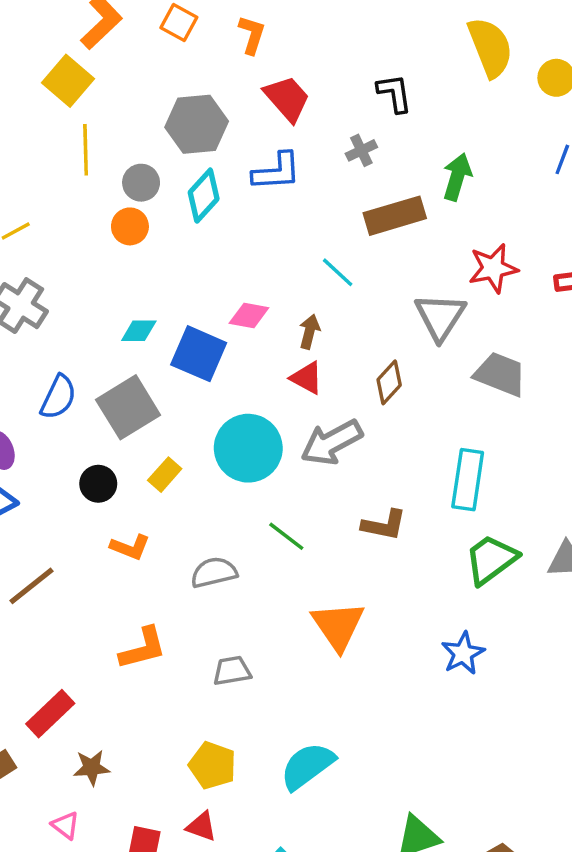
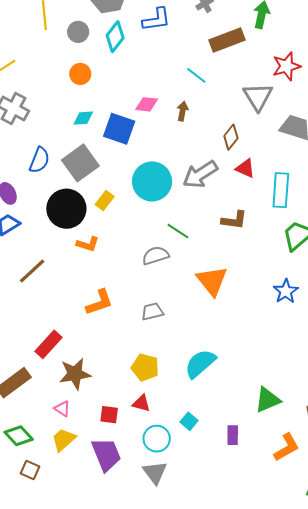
orange circle: (130, 226) -> (80, 74), moved
red triangle: (307, 378) -> (245, 168), moved
black circle: (98, 484) -> (66, 209), size x1.8
gray semicircle: (214, 572) -> (155, 256), moved
brown star: (92, 768) -> (75, 374), size x1.5

